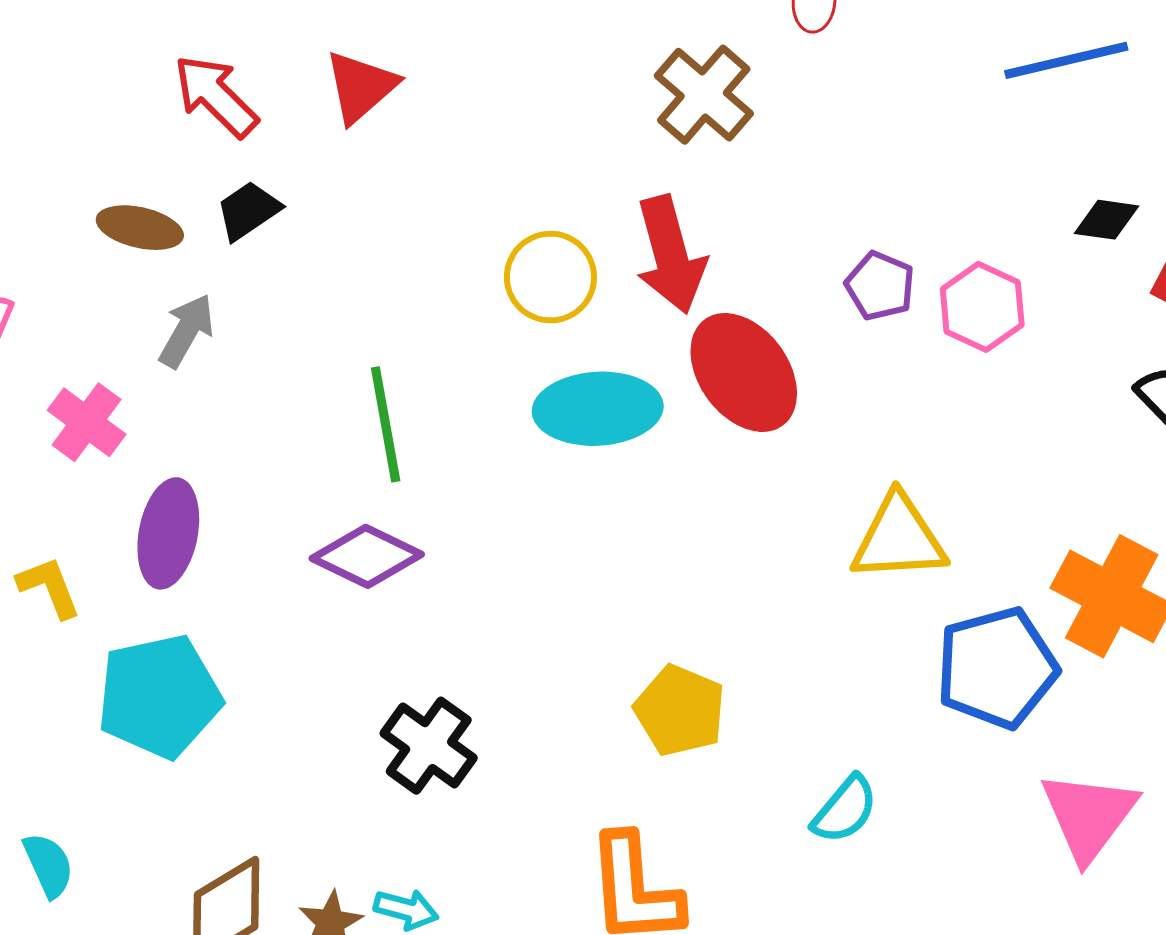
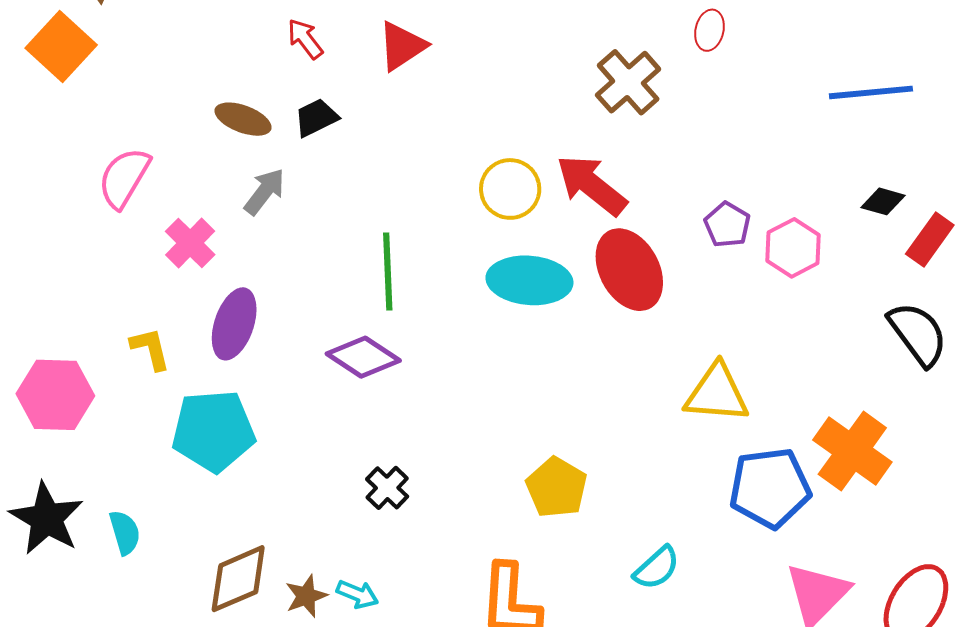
red arrow: (216, 96) -> (305, 39), size x0.7
red arrow: (670, 255) -> (592, 185), turned 136
black cross: (429, 746) -> (387, 488), size x0.7

